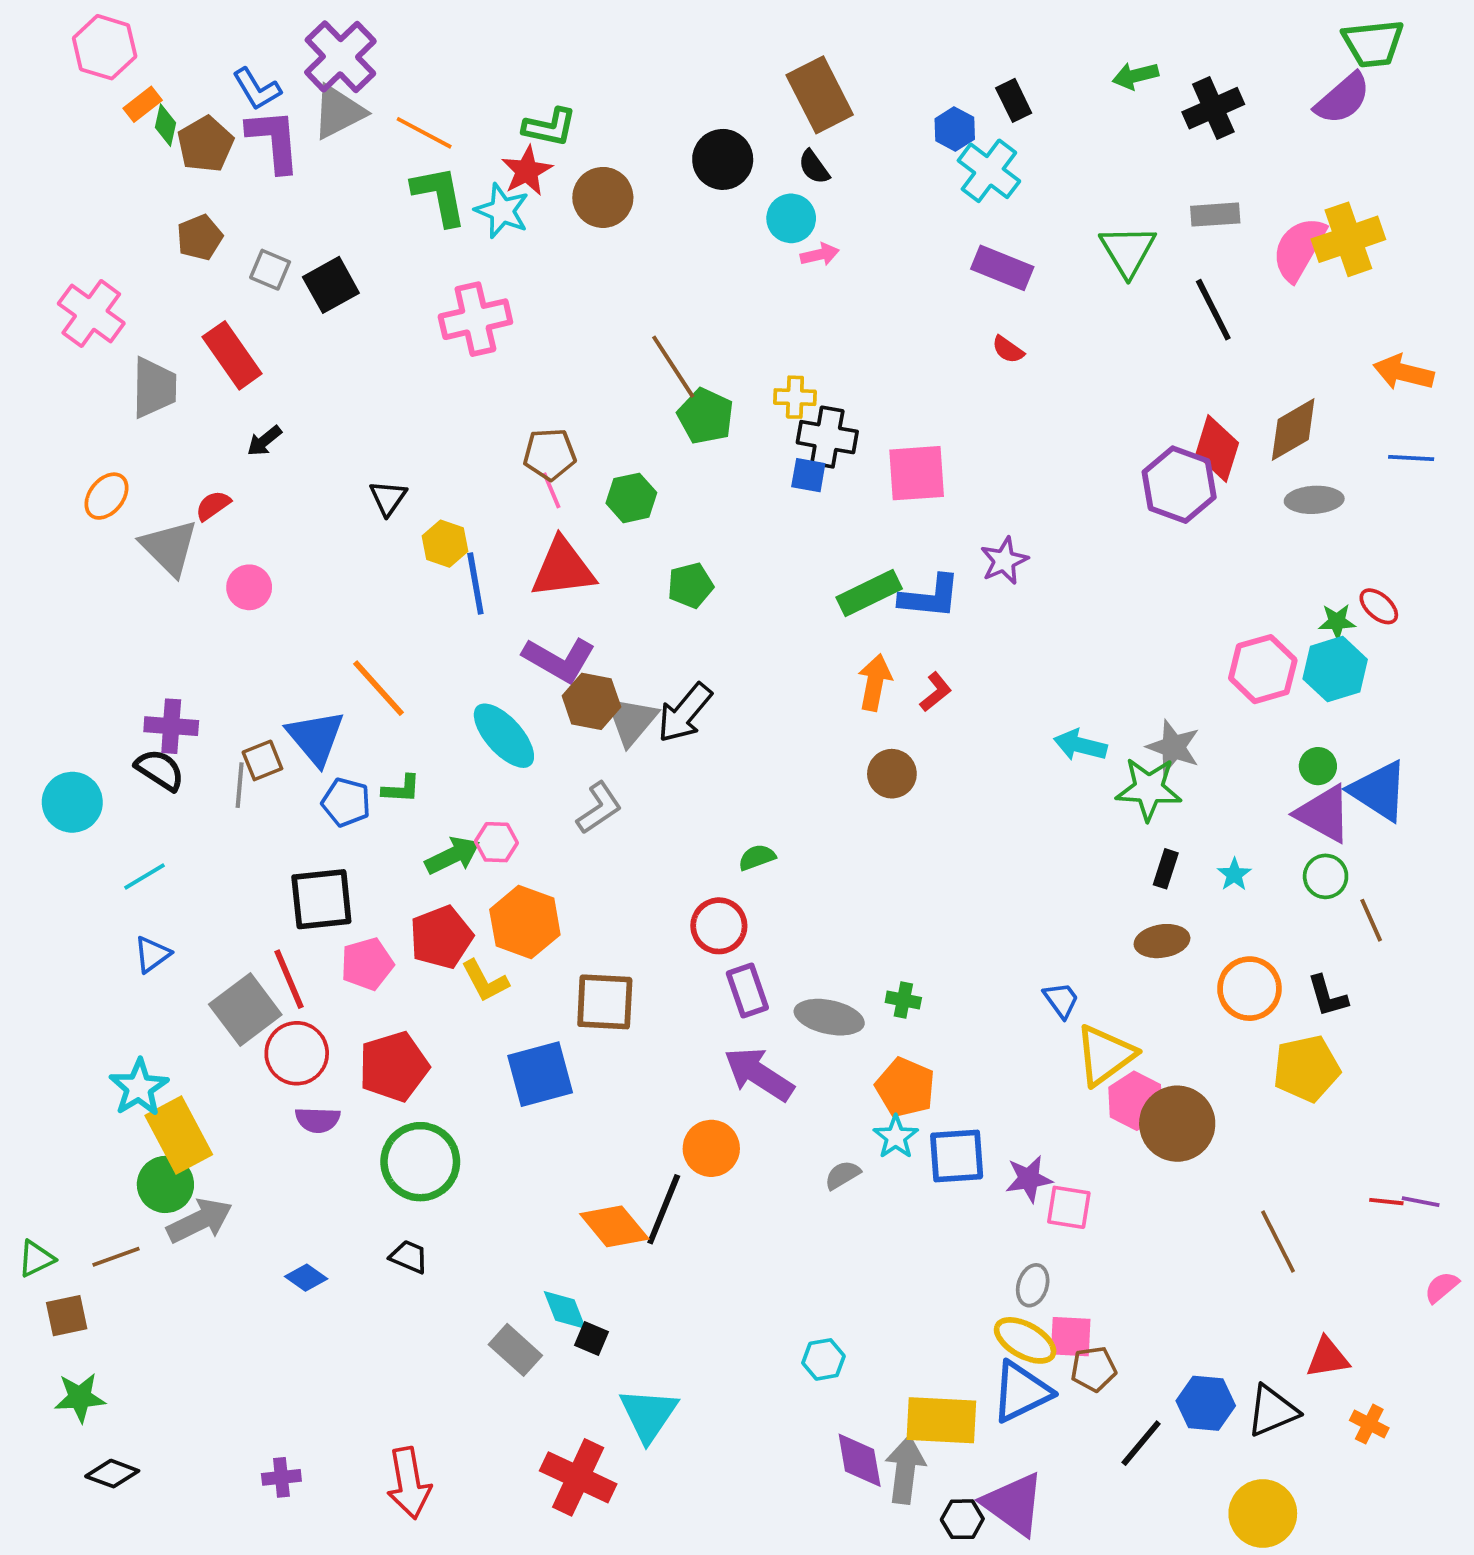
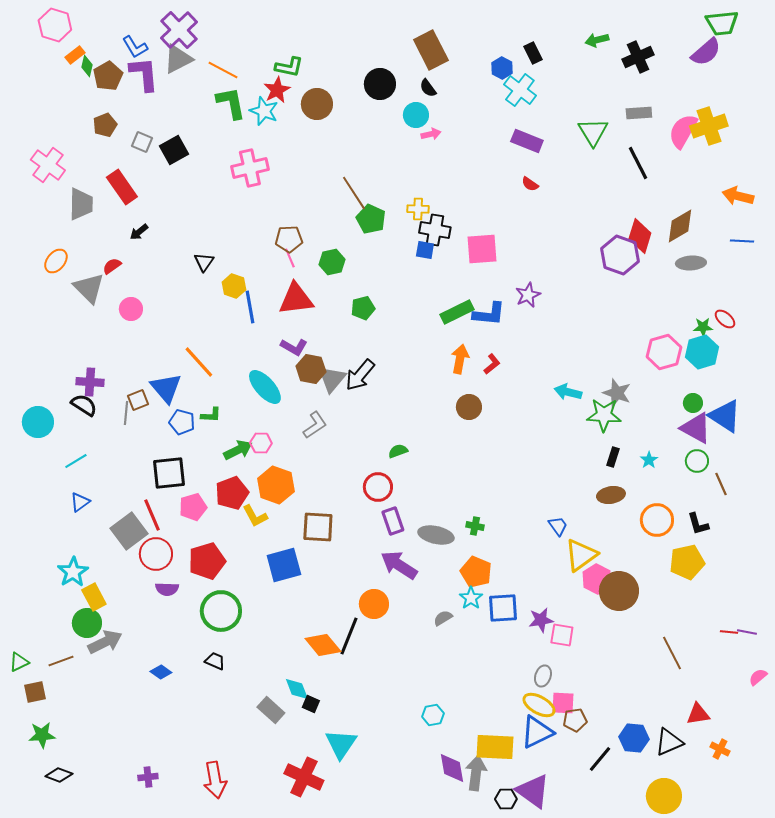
purple L-shape: (559, 660) -> (294, 347), size x0.7
yellow rectangle: (179, 1135) -> (94, 597), size x0.7

